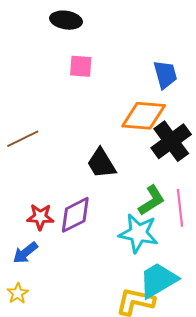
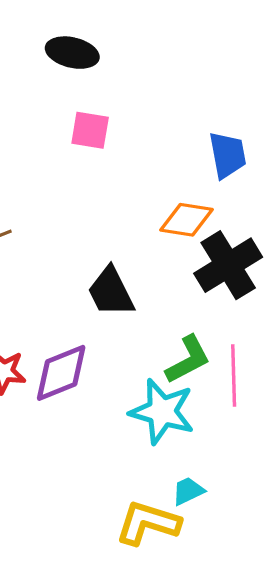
orange diamond: (144, 116) -> (187, 220), size x0.7
cyan trapezoid: (158, 280) -> (188, 491), size x0.5

